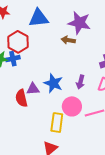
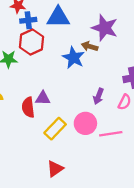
blue cross: (13, 59) -> (28, 20), moved
blue star: (53, 83) -> (73, 58), moved
yellow rectangle: (57, 123) -> (55, 129), moved, turned 30

